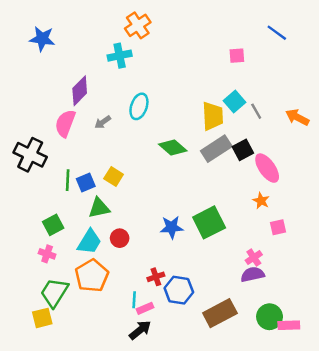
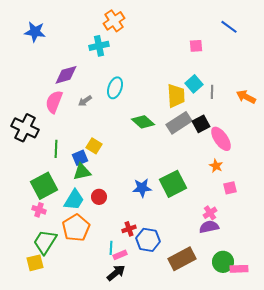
purple diamond: (80, 91) -> (66, 75), turned 30
gray line: (256, 111) -> (212, 92), turned 32
blue square: (86, 183) -> (80, 158), moved
green square: (53, 225) -> (44, 186), size x1.5

